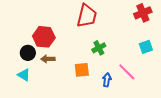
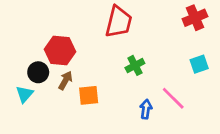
brown arrow: (48, 59) -> (65, 80), turned 120
orange square: (82, 70) -> (89, 95), moved
cyan triangle: (24, 75) -> (25, 94), moved, turned 40

